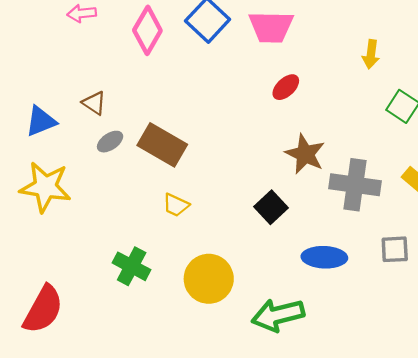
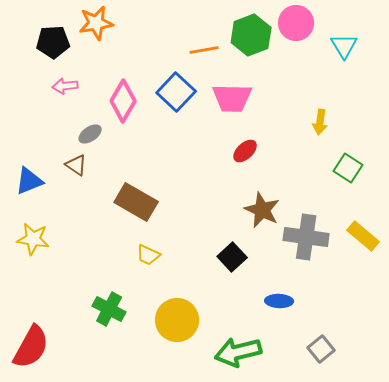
gray ellipse: (110, 142) -> (90, 134), moved
yellow star: (45, 187) -> (33, 239), size x0.7
gray square: (395, 249) -> (321, 349), moved, turned -36
blue ellipse: (324, 257) -> (279, 301), size x0.7

